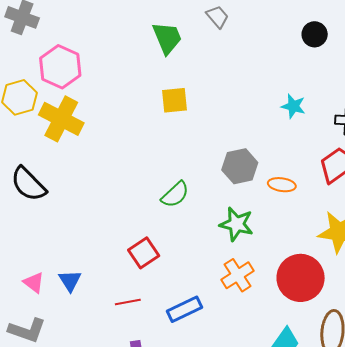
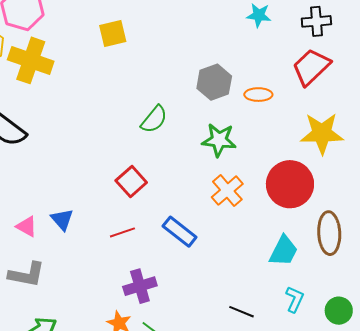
yellow square: (175, 100) -> (113, 34), moved
blue rectangle: (185, 309) -> (180, 232), turned 72

